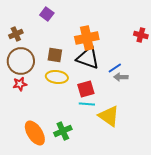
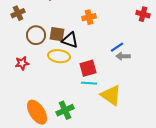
orange cross: (87, 38) -> (89, 17), size x0.6
black triangle: (88, 58) -> (70, 40), moved, size x0.7
brown circle: (21, 61) -> (36, 35), moved, size x0.7

